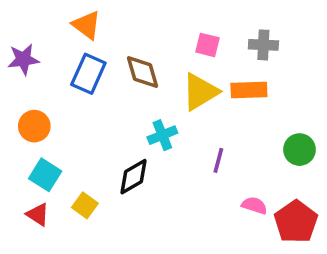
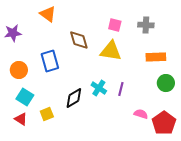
blue rectangle: (88, 74) -> (50, 61), moved, turned -40
orange rectangle: (249, 90) -> (156, 57), moved
yellow triangle: (200, 92) -> (111, 51), turned 40
cyan cross: (162, 135) -> (99, 88), moved, turned -35
yellow square: (85, 205) -> (47, 114), turned 32

